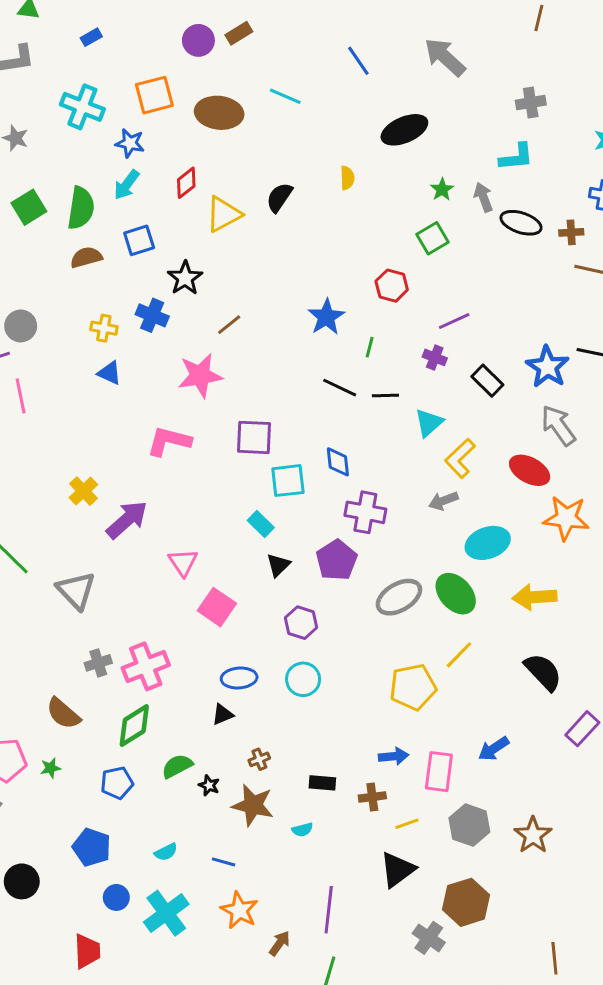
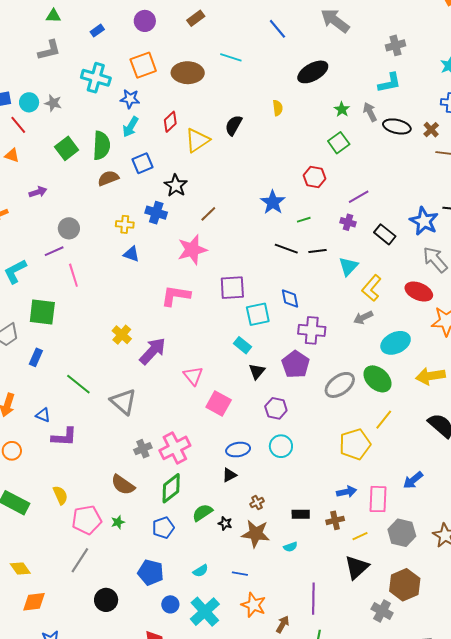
purple circle: (198, 40) -> (145, 21), moved
brown cross: (571, 232) -> (431, 130), turned -35
green line: (370, 347) -> (304, 220), turned 64

